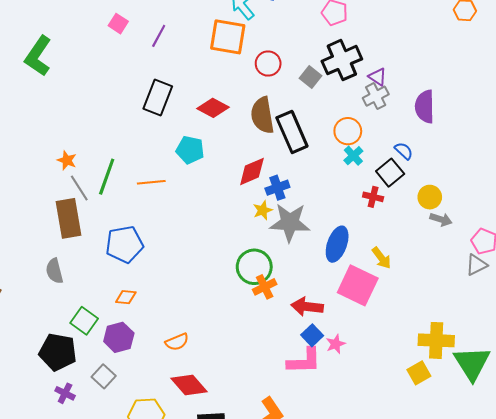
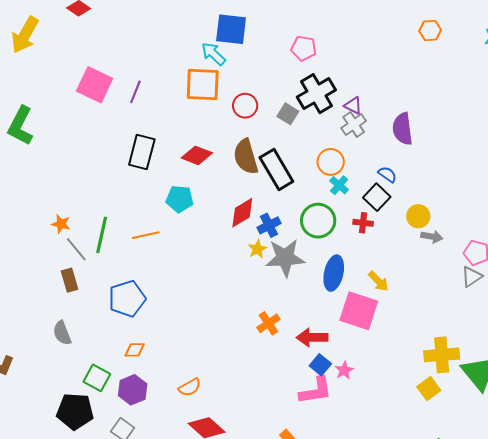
pink square: (118, 24) -> (95, 85), size x1.8
brown rectangle: (68, 218) -> (69, 280), size x0.6
green circle: (254, 267) -> (318, 221), moved

